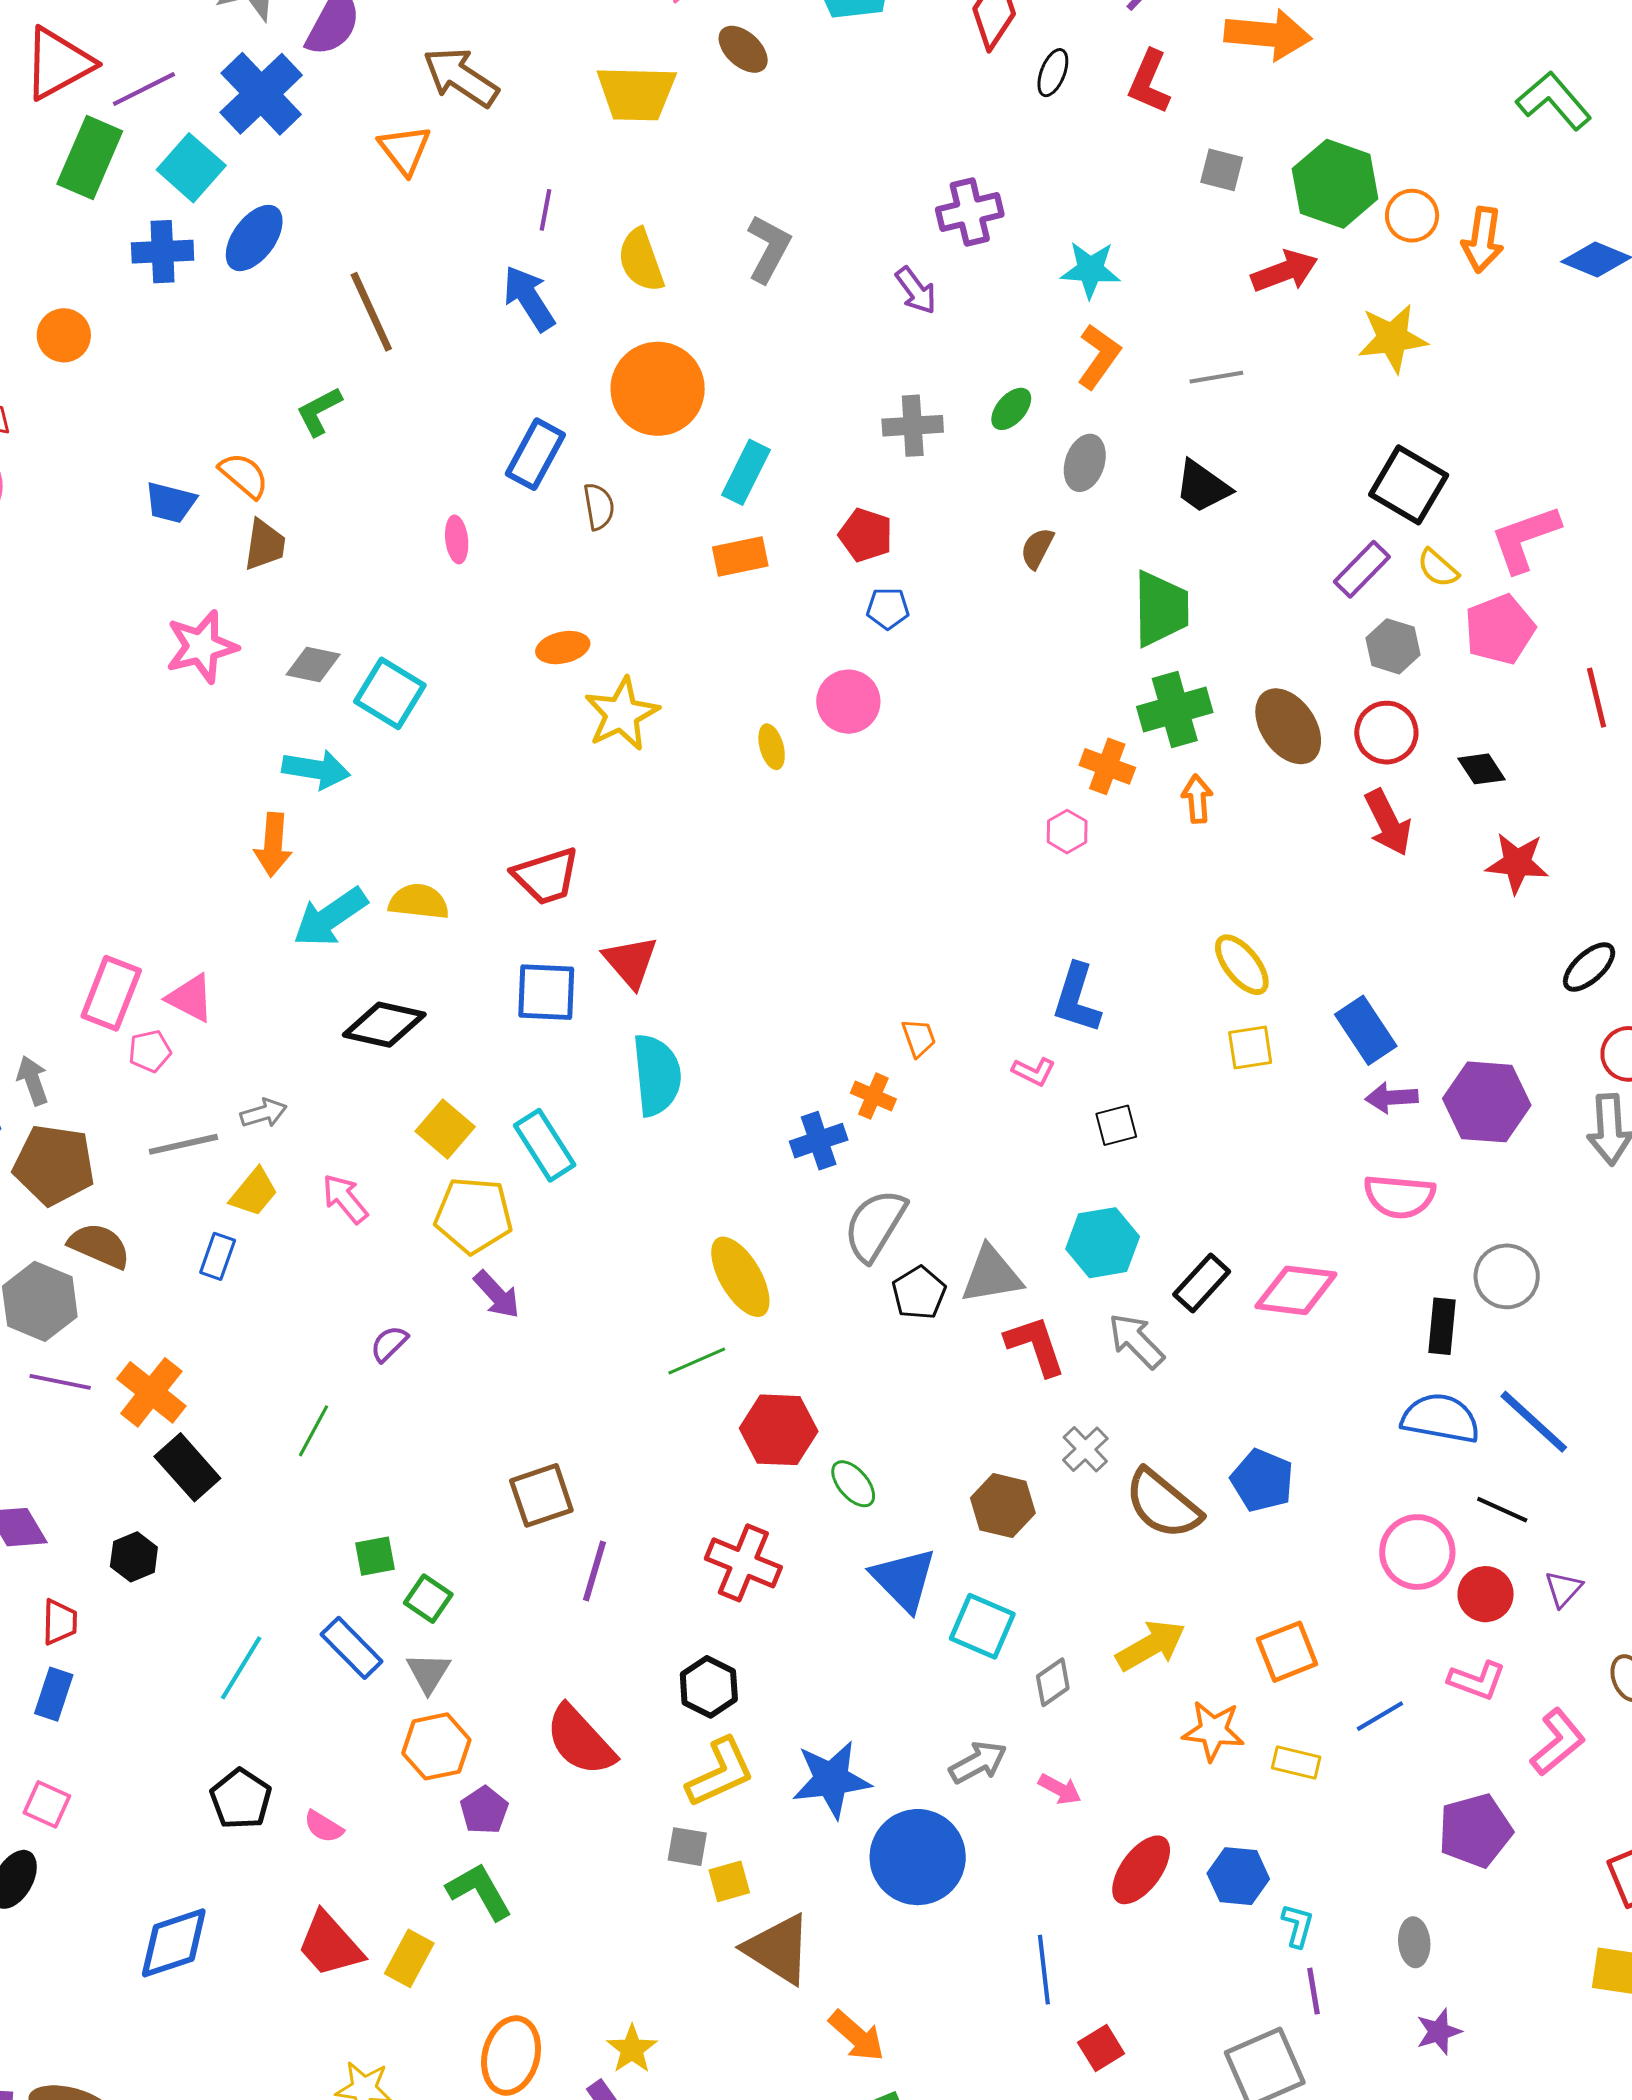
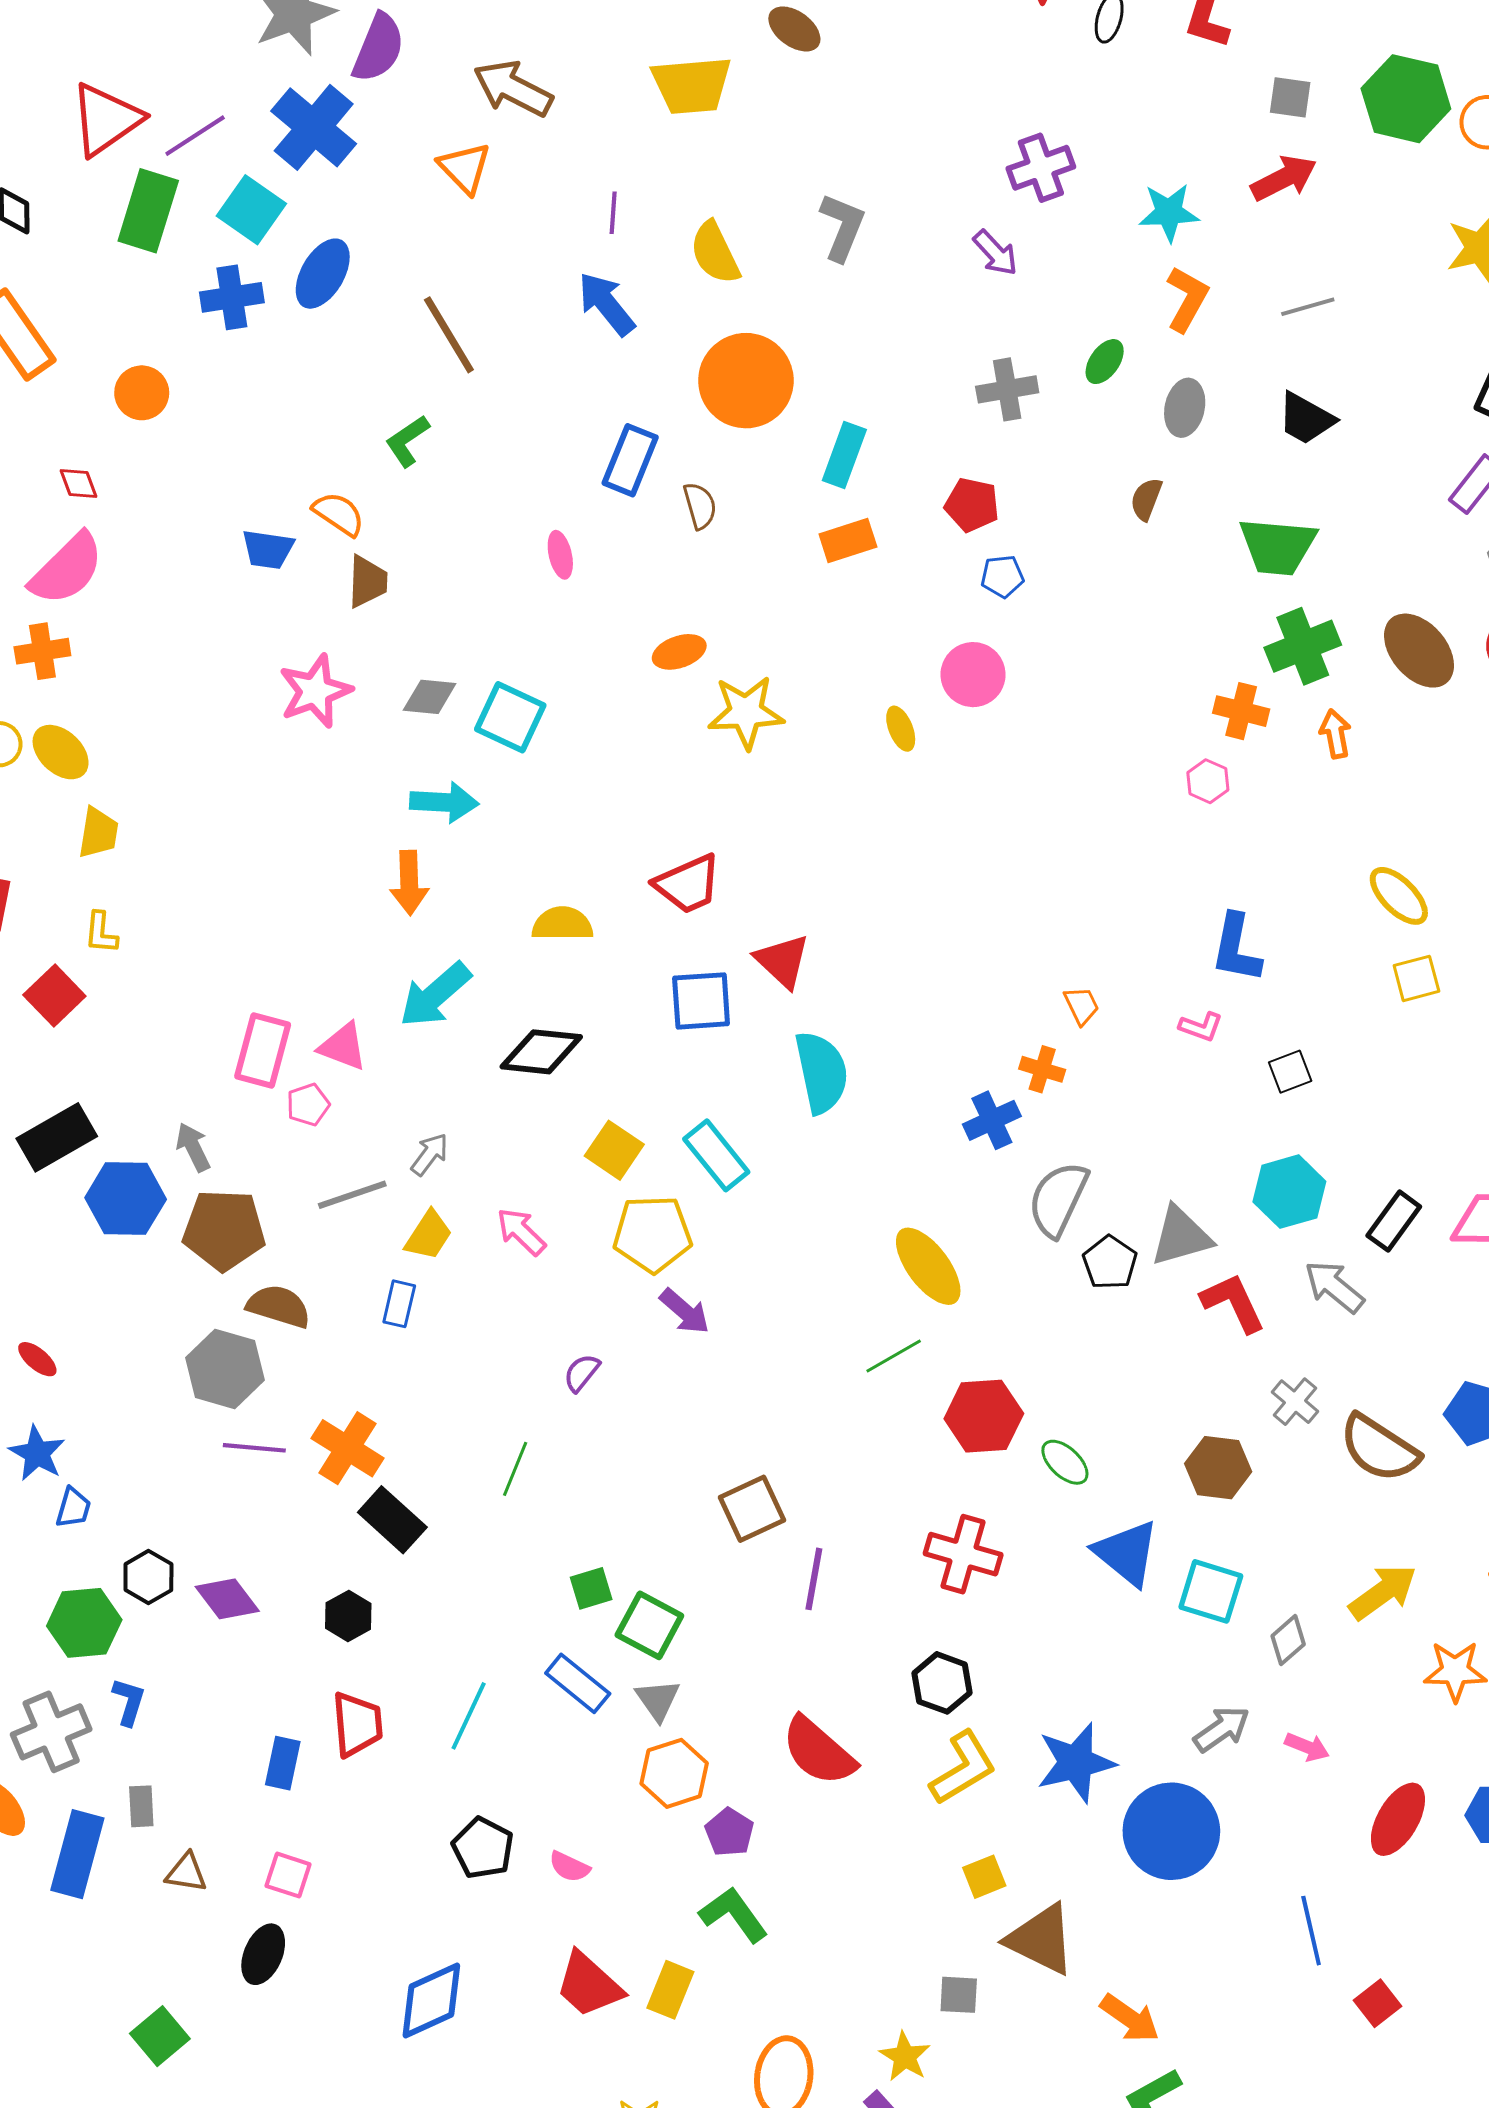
red arrow: (1285, 271) -> (1284, 178), moved
green trapezoid: (1161, 609) -> (1278, 546), turned 102
yellow star: (622, 714) -> (746, 712), turned 30
cyan arrow: (330, 917) -> (435, 995), moved
gray arrow: (264, 1113) -> (430, 1154), turned -30
green square: (428, 1599) -> (649, 1625), size x1.4
red trapezoid: (60, 1622) -> (357, 1724), moved, size x1.4
gray square: (687, 1847) -> (959, 1995), moved

